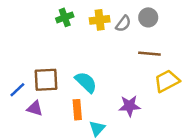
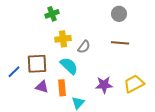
yellow cross: (100, 20) -> (63, 39), moved
gray semicircle: (123, 24) -> (84, 47), moved
yellow trapezoid: (167, 81) -> (134, 84), moved
purple triangle: (35, 108) -> (42, 87), moved

